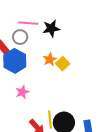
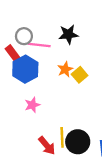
pink line: (28, 23) -> (39, 45), moved
gray circle: (20, 37) -> (24, 36), moved

